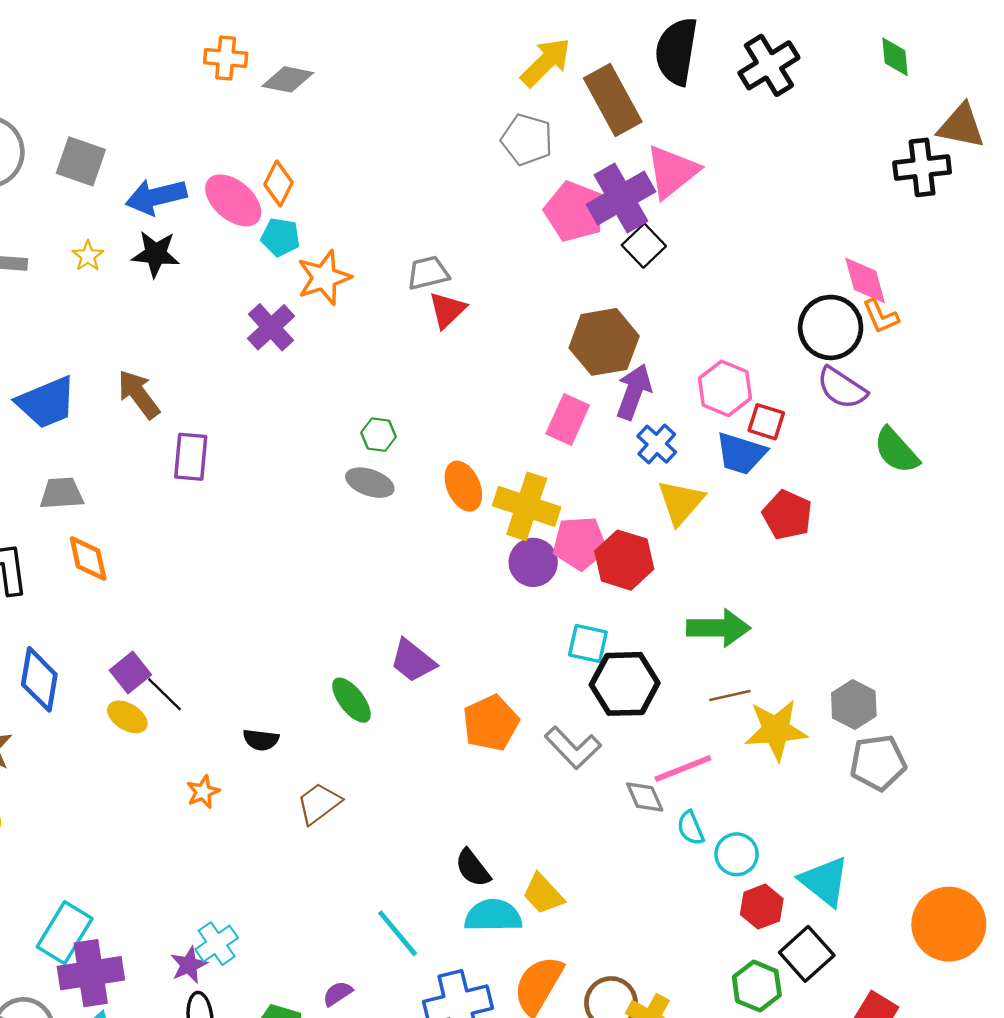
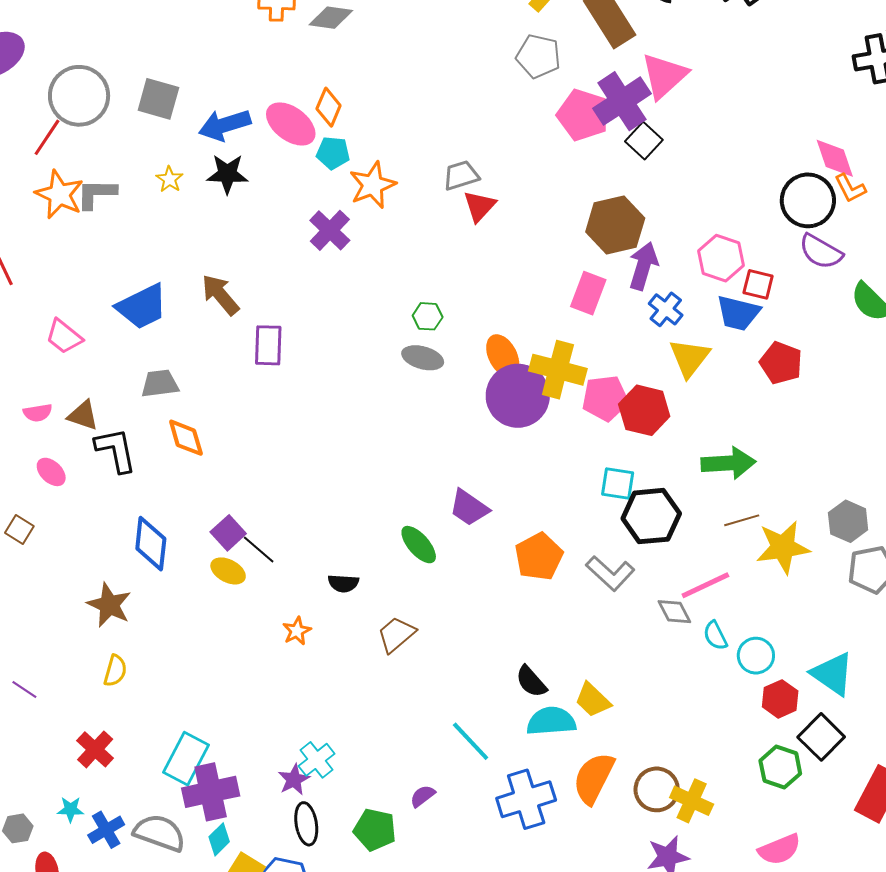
purple circle: (533, 562) -> (518, 396), moved, size x1.5

